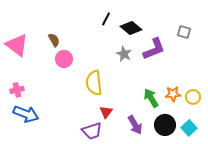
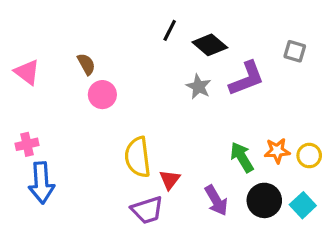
pink triangle: (17, 45) -> (27, 72), size x0.7
yellow semicircle: (94, 83) -> (138, 157), moved
blue arrow: (26, 114) -> (41, 183), turned 65

